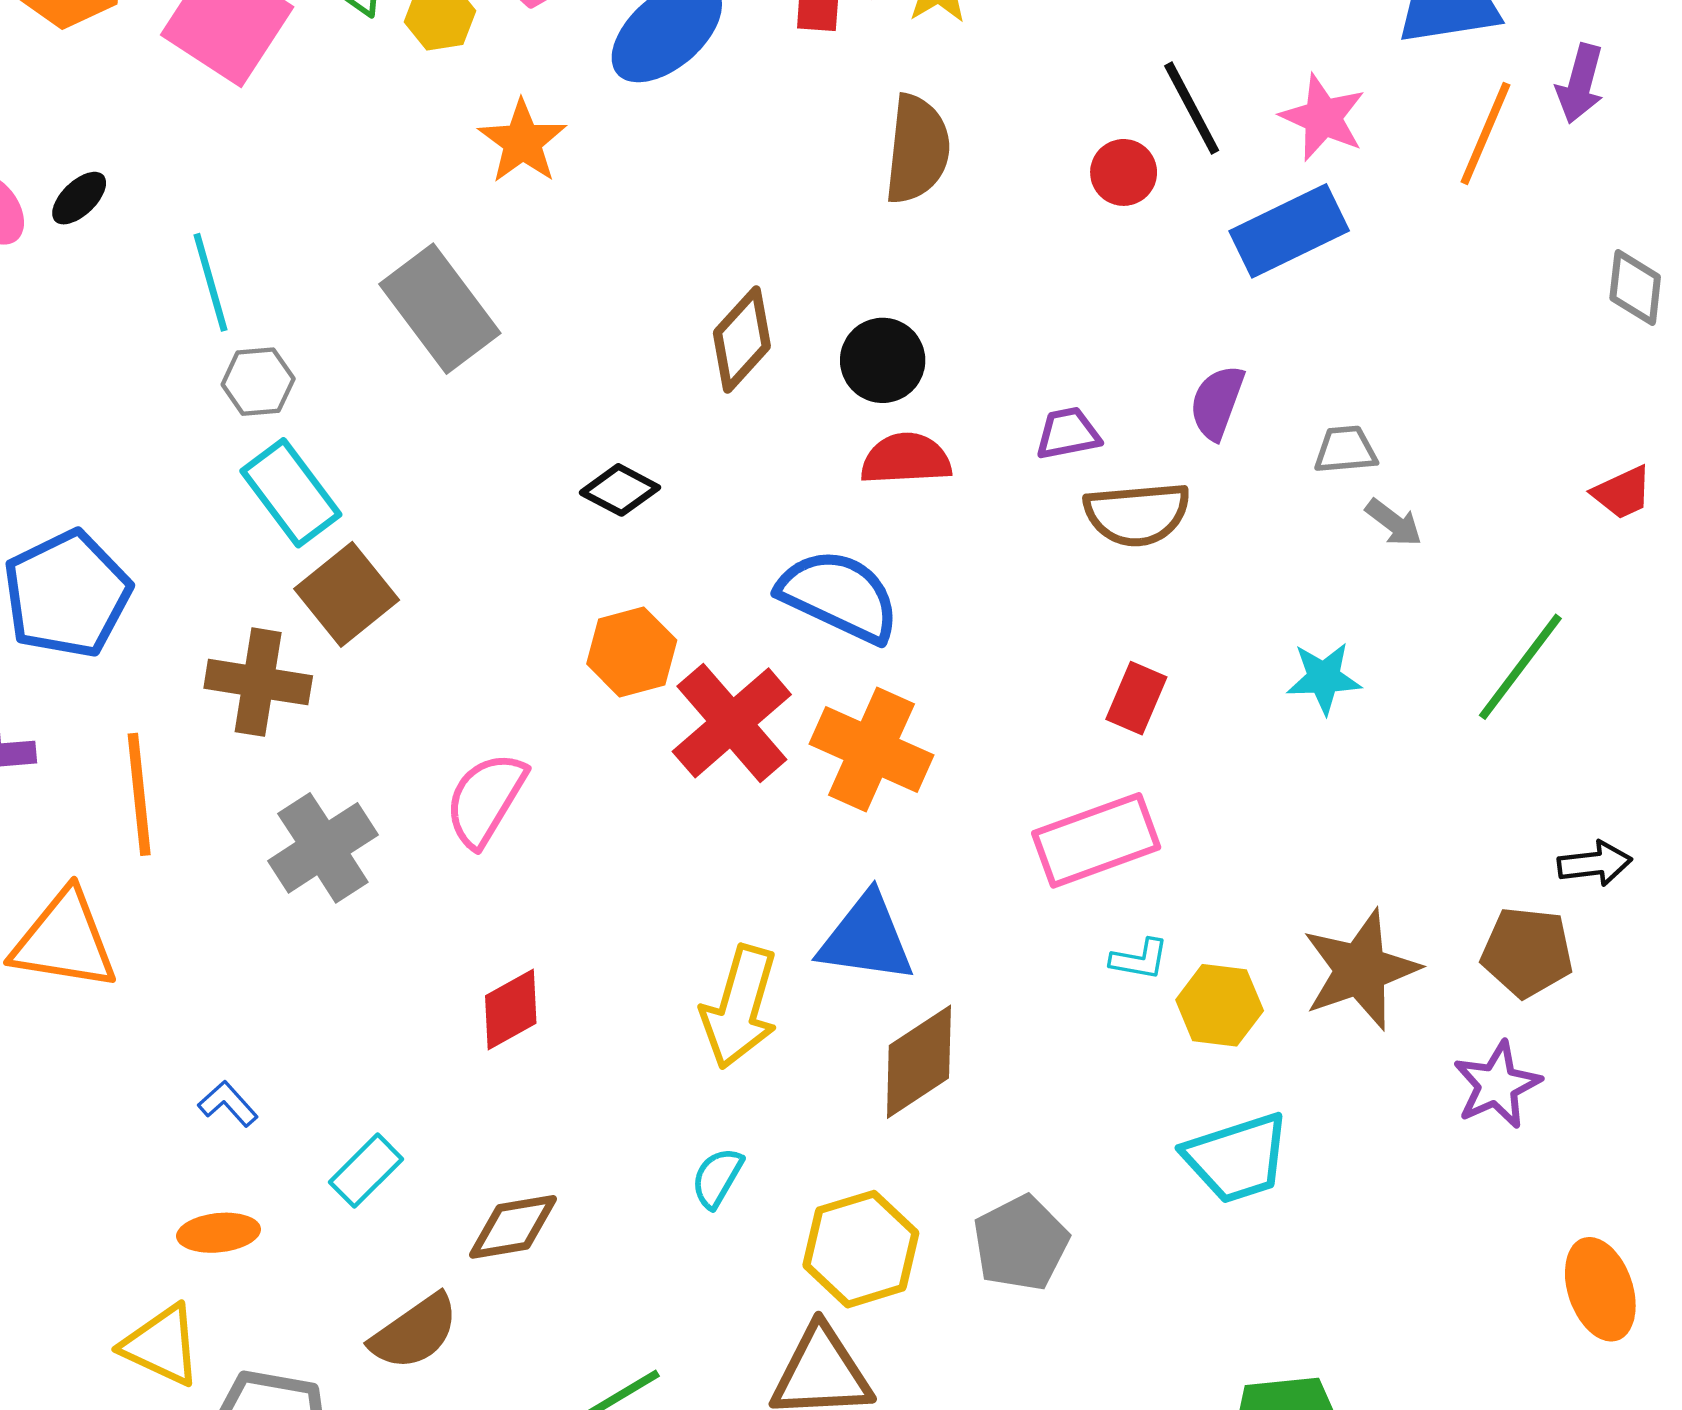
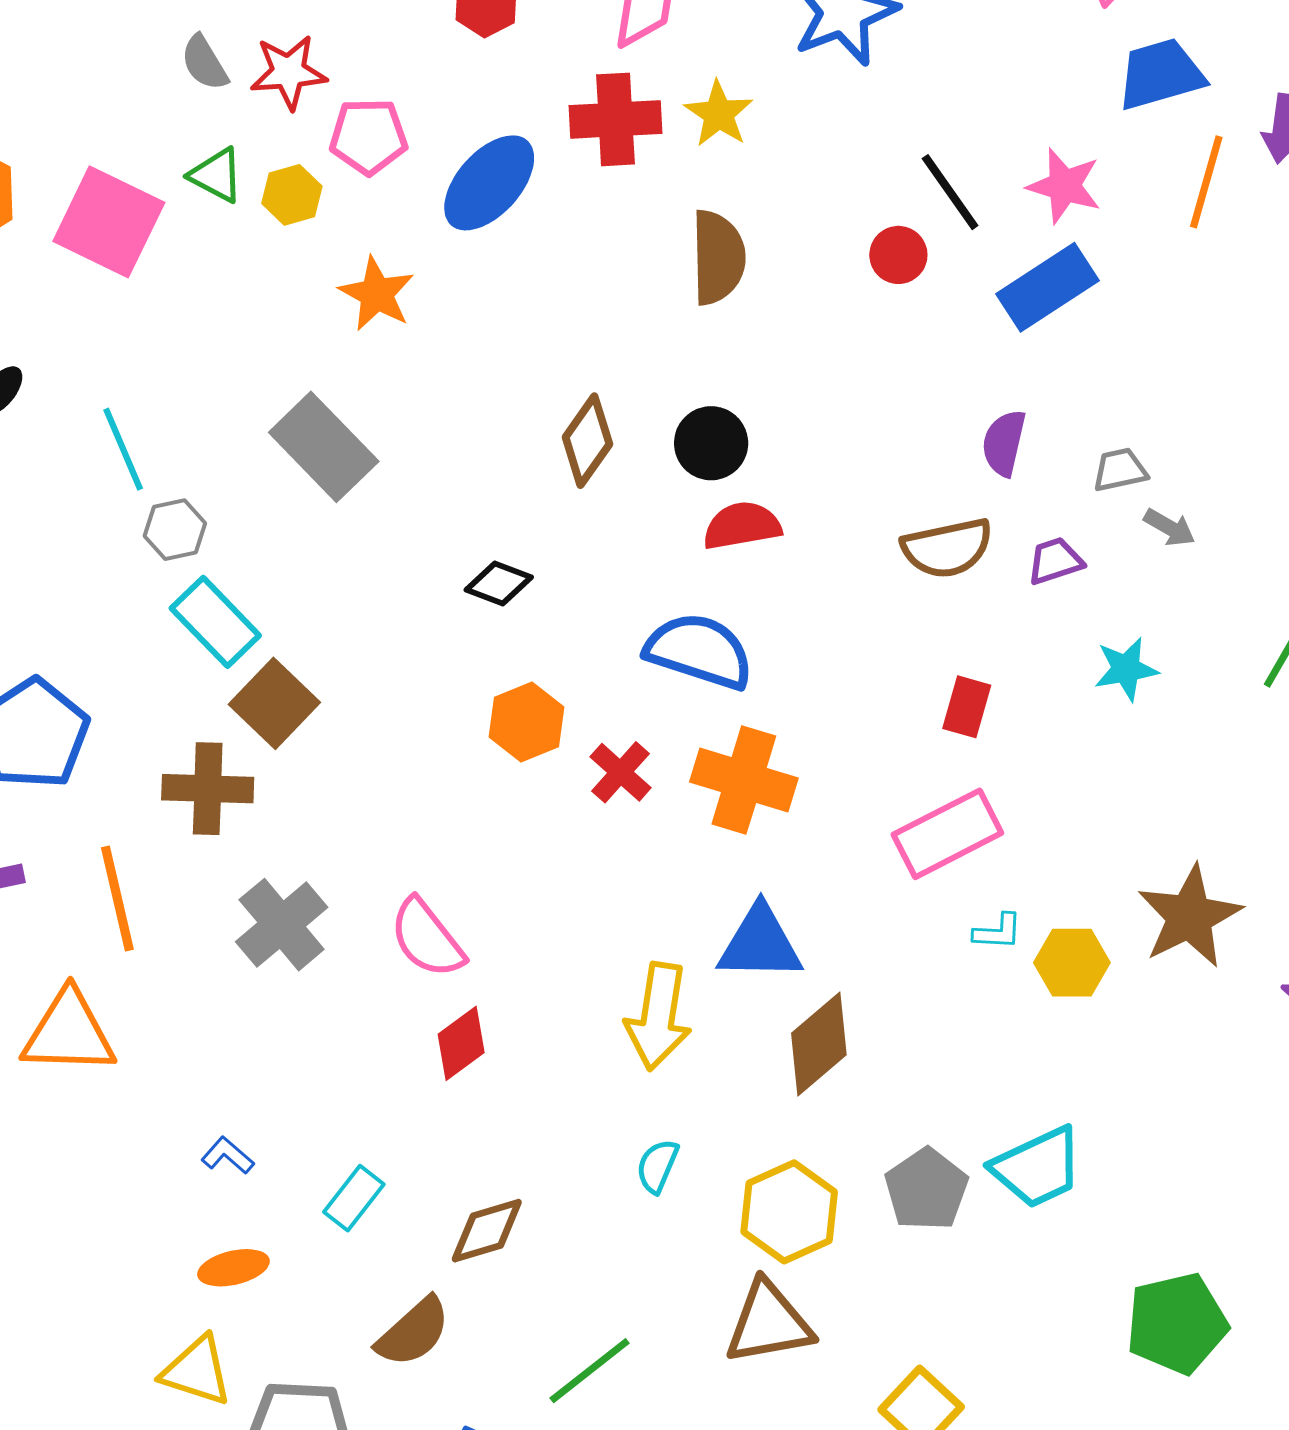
purple trapezoid: (1068, 433) -> (1055, 561), moved
red cross: (732, 723) -> (621, 772), size x0.6
pink semicircle: (486, 799) -> (427, 938), moved, turned -62
cyan trapezoid: (1237, 1158) -> (1037, 1167), moved

